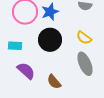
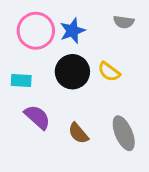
yellow semicircle: (84, 38) -> (109, 72), moved
gray ellipse: (85, 64) -> (124, 133), moved

